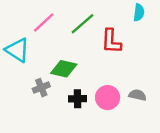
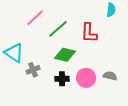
green line: (83, 24) -> (58, 29), moved
cyan triangle: (17, 50) -> (14, 53), moved
green diamond: (64, 69) -> (65, 55), moved

